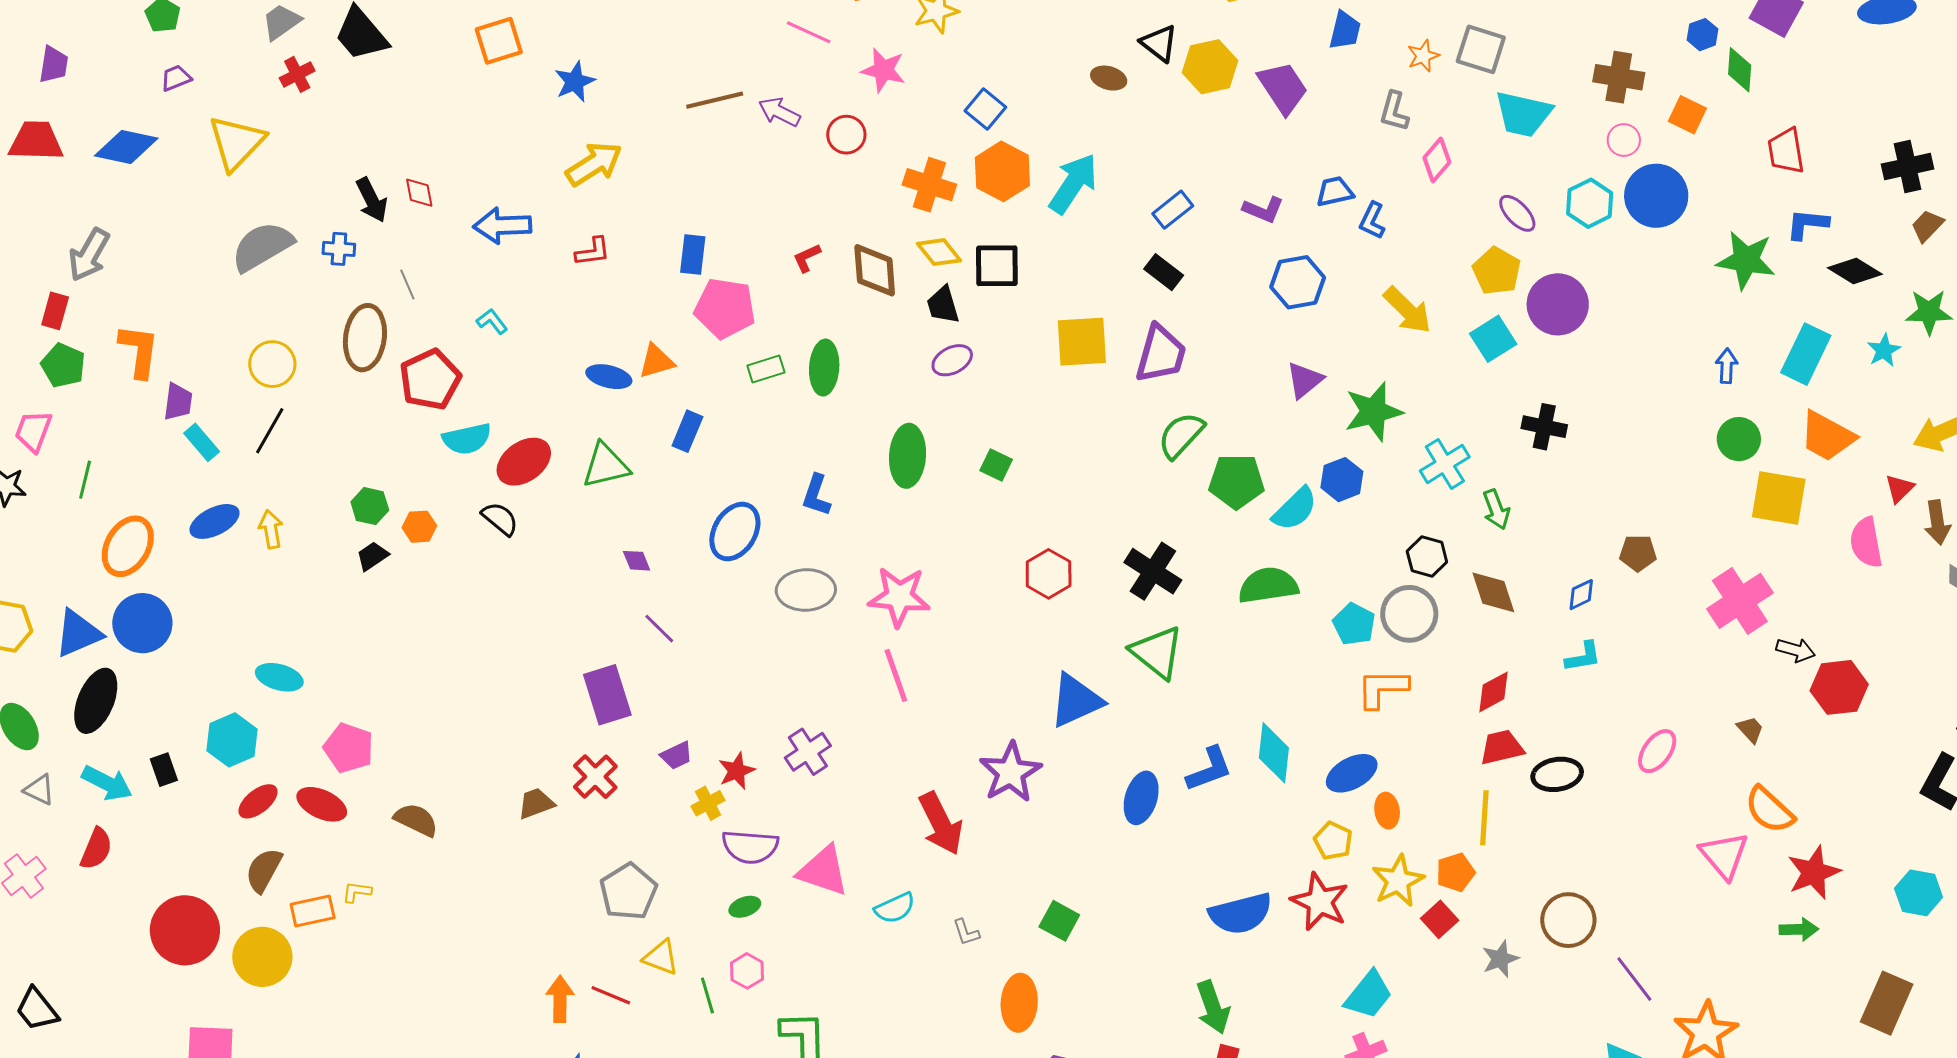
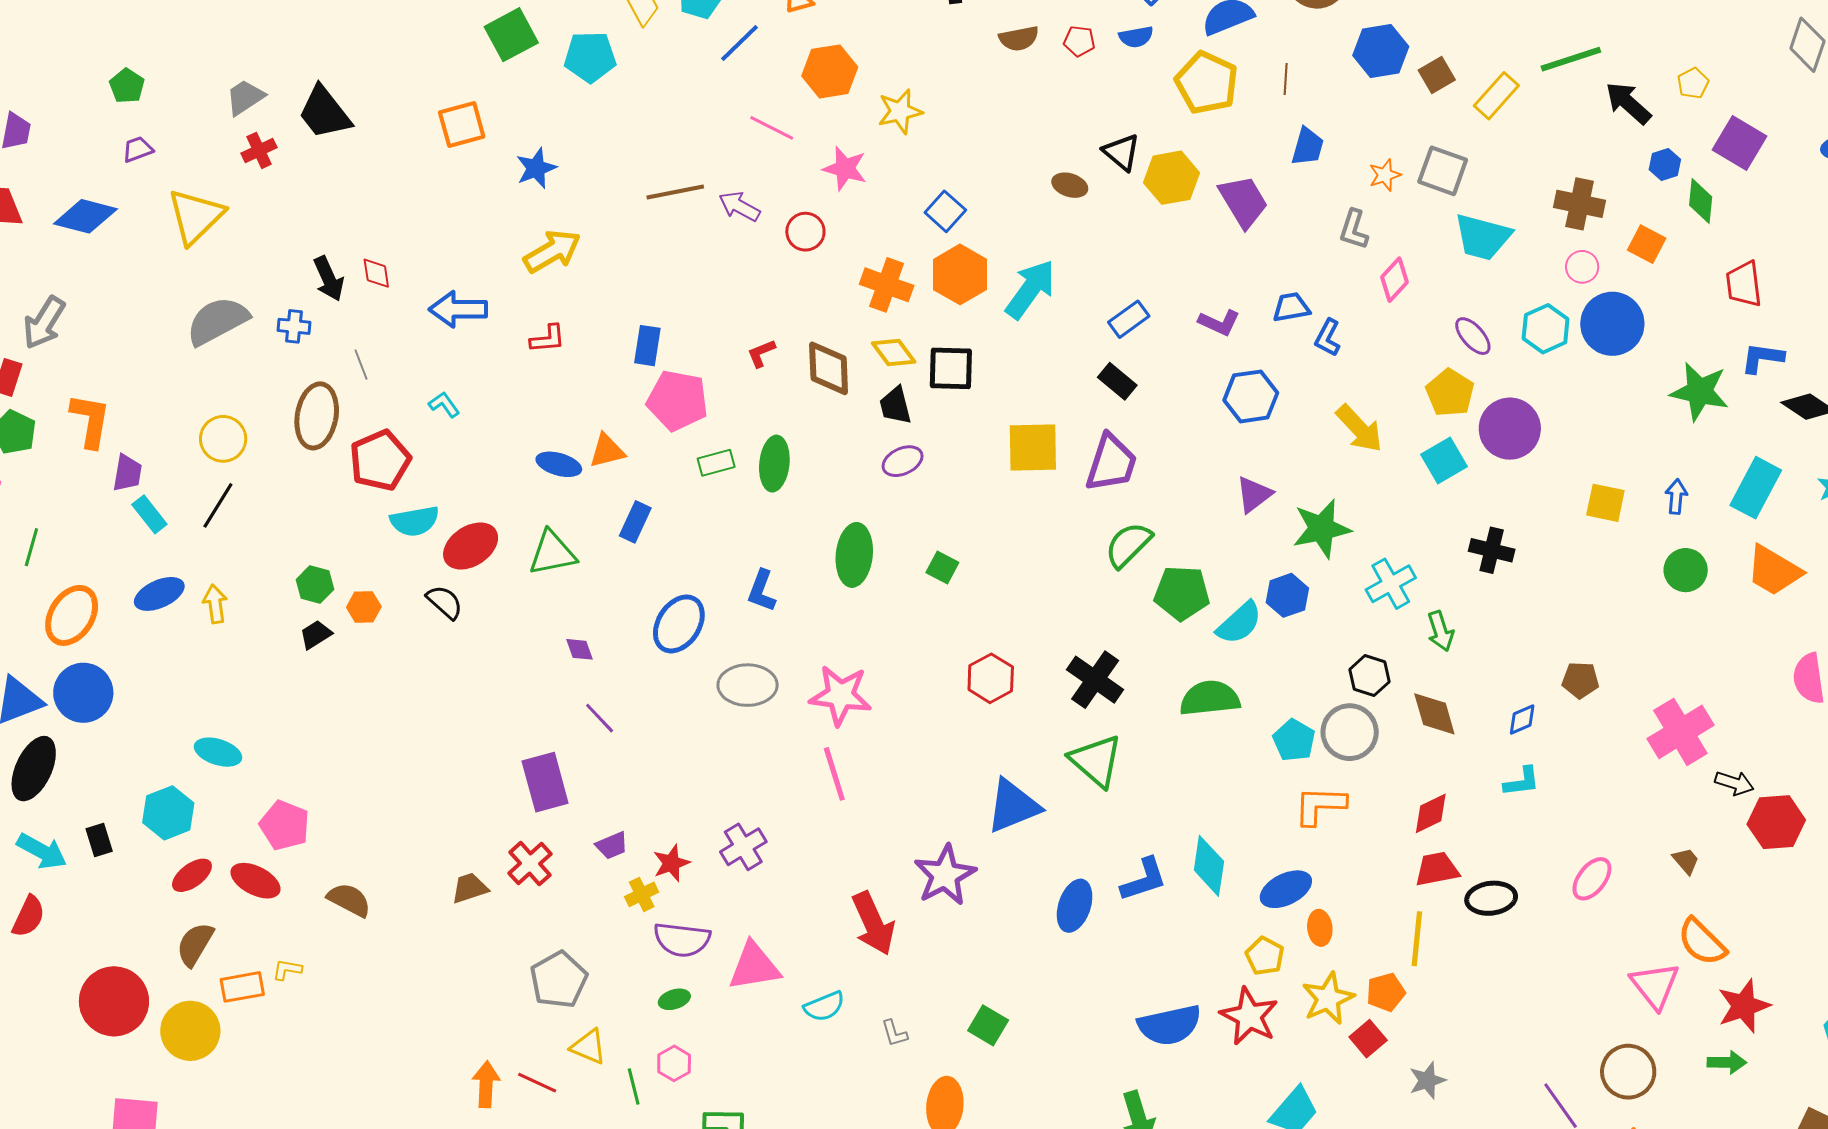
yellow square: (1779, 498) -> (1605, 503), moved, size x0.7
pink triangle: (823, 871) -> (754, 966), turned -30
brown circle: (1568, 920) -> (1628, 1072), moved

